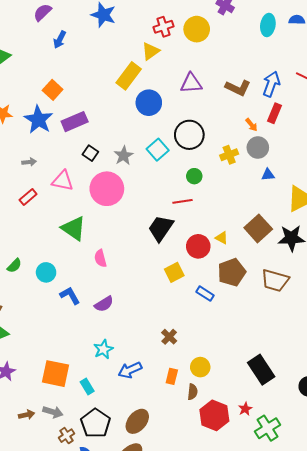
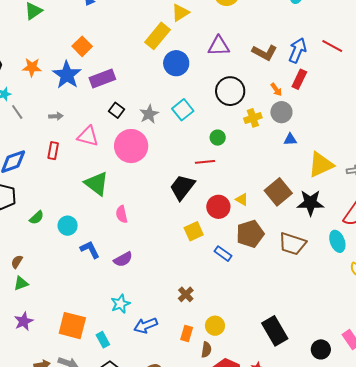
black circle: (189, 135) -> (230, 91), moved
red rectangle: (28, 197) -> (53, 151), turned -42

